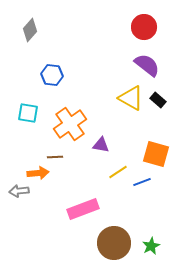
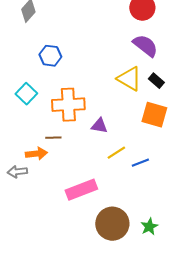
cyan square: (28, 113) -> (26, 94), turned 35
orange cross: (70, 124) -> (68, 105), turned 32
orange square: (156, 154) -> (154, 115), moved

